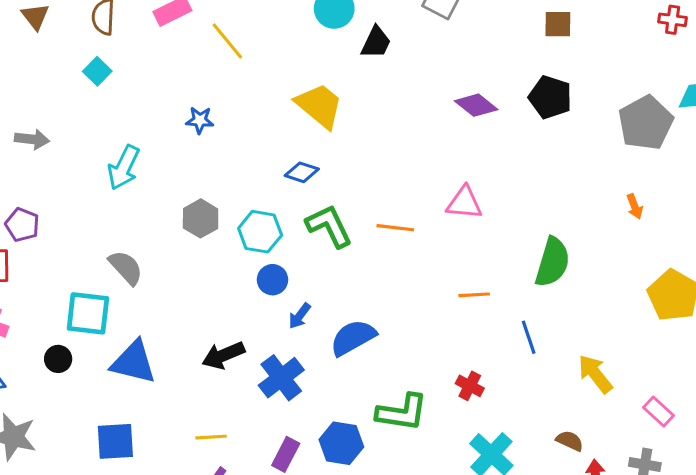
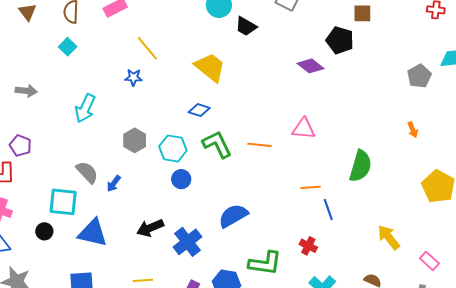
yellow line: (227, 41) -> (147, 48), moved
black trapezoid: (376, 42) -> (246, 26), turned 95
black pentagon: (550, 97) -> (340, 40), moved
gray pentagon: (646, 123) -> (419, 76), size x0.7
blue arrow: (300, 316) -> (114, 184), moved
blue line: (529, 337) -> (328, 209), moved

